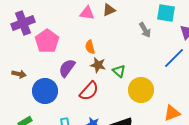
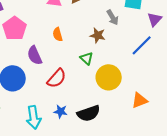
brown star: (98, 65) -> (98, 35), moved
purple semicircle: (67, 68) -> (35, 55), turned -60

